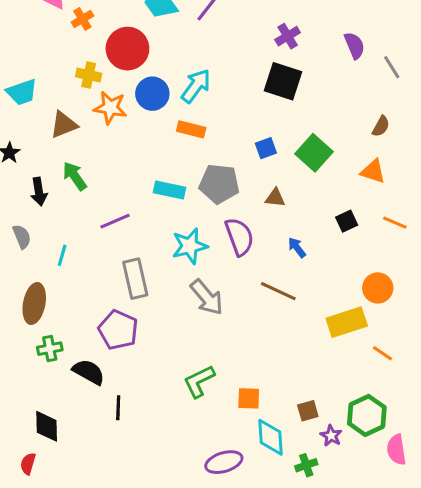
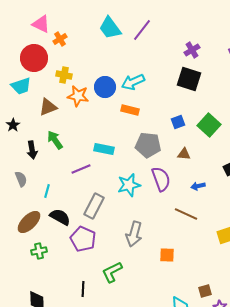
red circle: (127, 49) -> (34, 58), moved
cyan arrow: (196, 86) -> (133, 82), turned -150
cyan rectangle: (169, 190) -> (104, 149), moved
blue arrow: (297, 248) -> (198, 186), turned -64
gray rectangle: (135, 279) -> (94, 206), turned 40
gray arrow: (207, 297) -> (134, 234), moved, turned 55
brown ellipse: (34, 304) -> (29, 222), turned 35
black semicircle: (89, 372) -> (60, 217), moved
green L-shape: (199, 381) -> (112, 272), moved
orange square: (249, 398) -> (167, 255), moved

